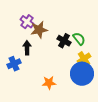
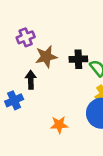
purple cross: (27, 22) -> (26, 37), moved, turned 32
black cross: (64, 41) -> (78, 59), moved, turned -32

